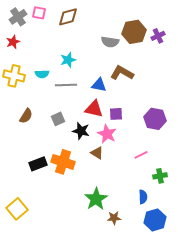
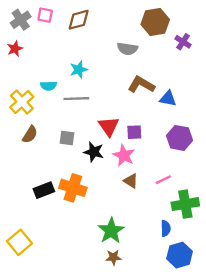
brown hexagon: (134, 32) -> (155, 22), moved
purple cross: (158, 36) -> (183, 42), turned -32
yellow cross: (14, 76) -> (22, 102), moved, turned 35
blue triangle: (99, 85) -> (168, 99), moved
red triangle: (94, 109) -> (109, 126), turned 42
gray square: (58, 119) -> (67, 138), turned 32
brown triangle: (97, 153) -> (131, 181), moved
green cross: (160, 176) -> (185, 204), size x1.6
brown star: (114, 218) -> (113, 257), moved

